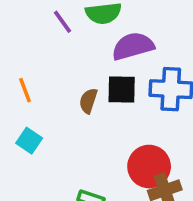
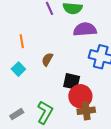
black square: (122, 90) -> (72, 81), moved
brown semicircle: (88, 101) -> (47, 59), moved

